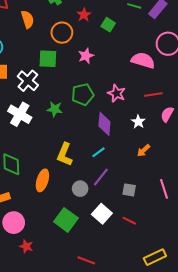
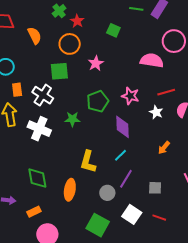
red star: (84, 15) -> (77, 21), moved
white star: (138, 122) -> (156, 112), moved

